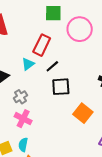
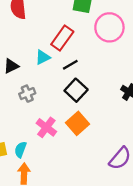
black square: (61, 87) -> (76, 90), turned 36
orange square: (83, 113) -> (77, 123), moved
pink cross: (23, 119) -> (46, 127), moved

